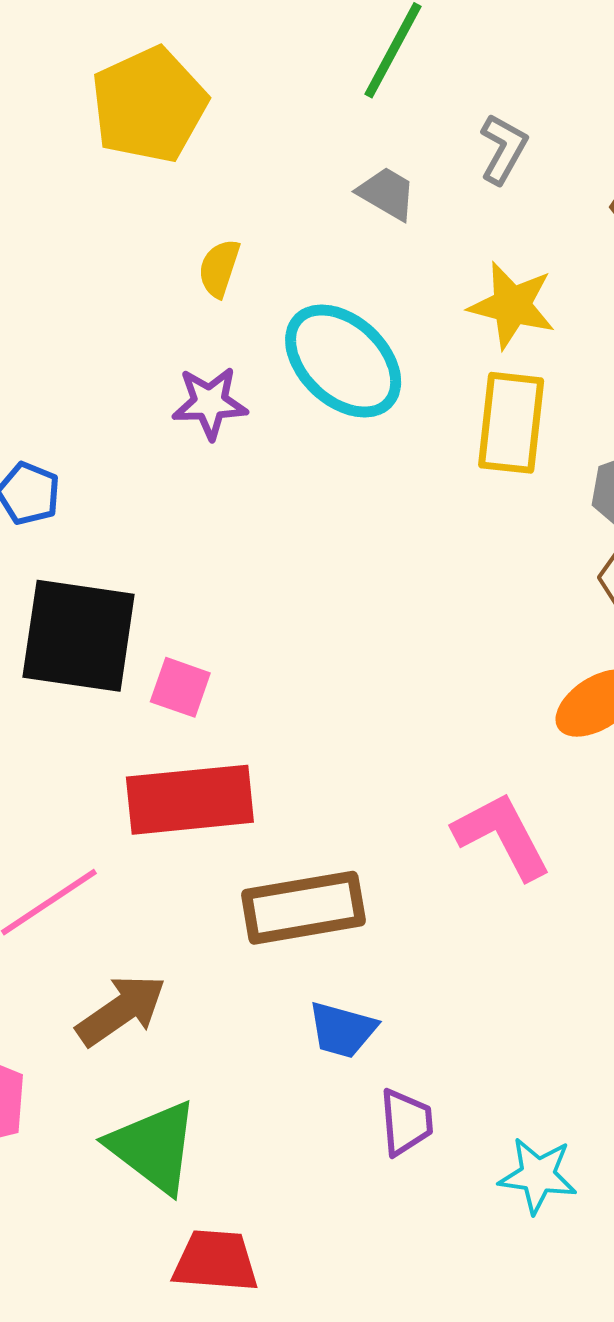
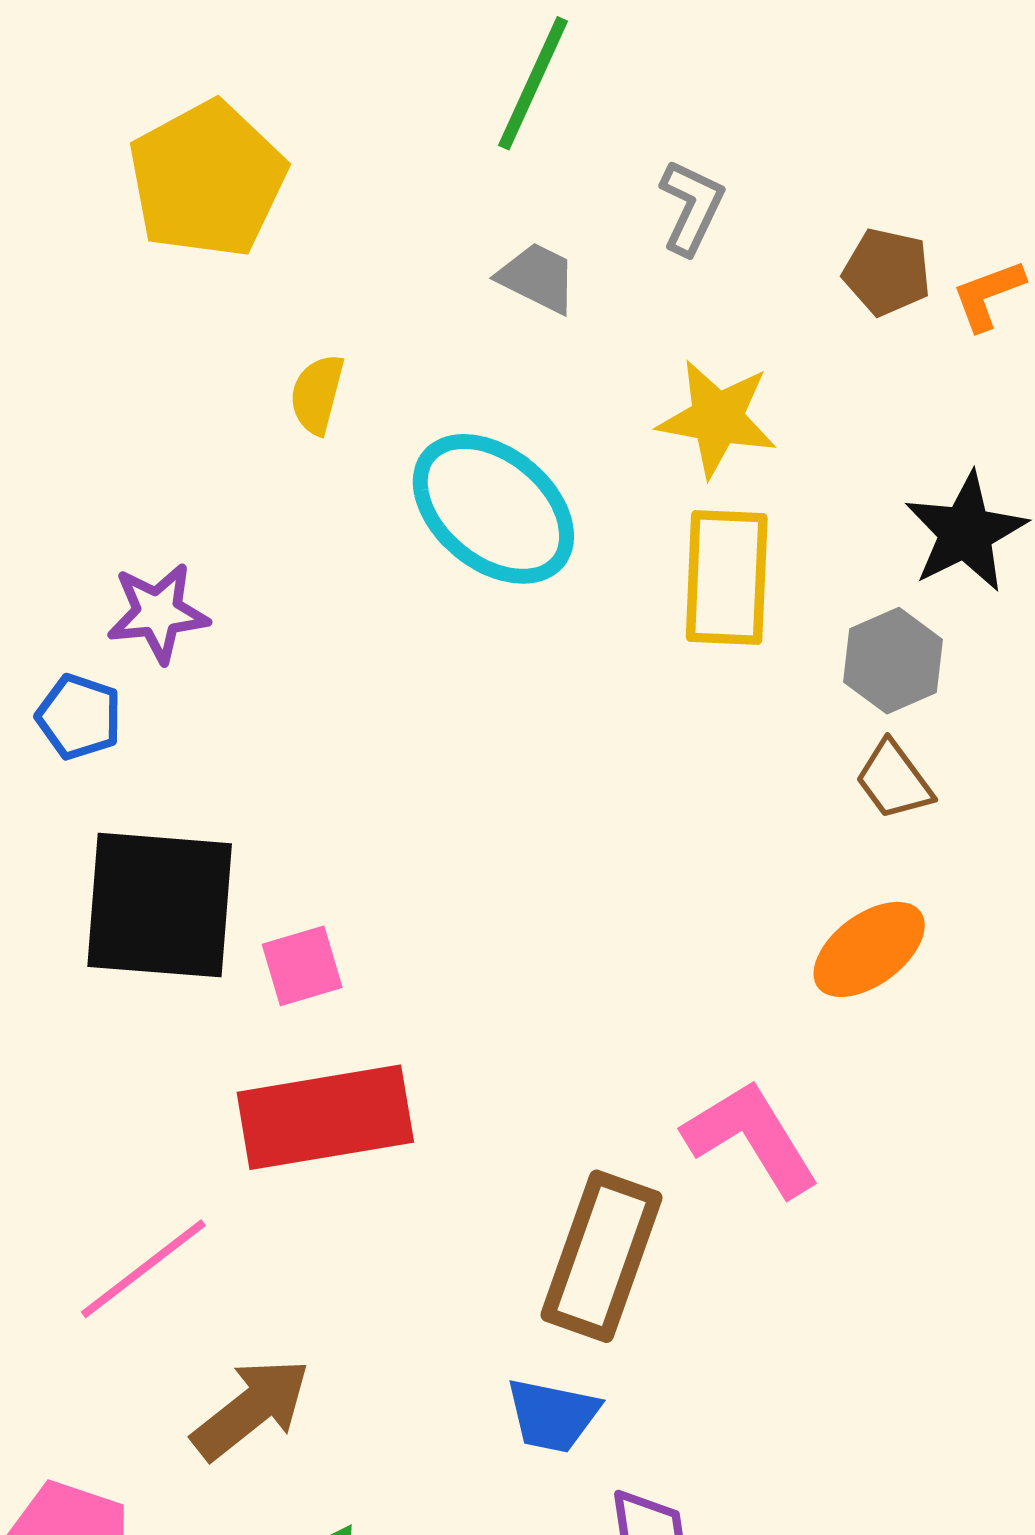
purple star: (210, 403) -> (158, 613), moved
pink square: (180, 687) -> (302, 966), turned -32
brown rectangle: (303, 908) -> (602, 1256), moved, turned -57

